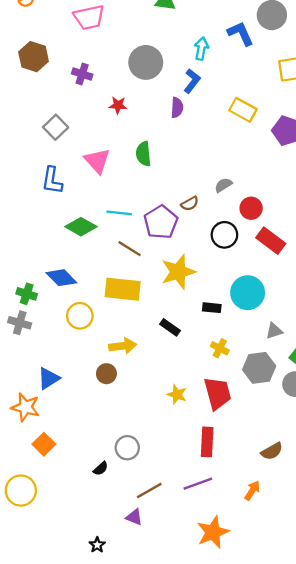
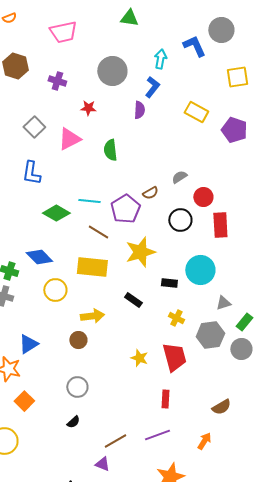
pink triangle: (97, 161) -> (69, 139), moved, turned 45
red rectangle: (271, 241) -> (220, 225), turned 50
red rectangle: (207, 442) -> (165, 399), size x0.7
gray circle: (127, 448) -> (77, 387), moved

